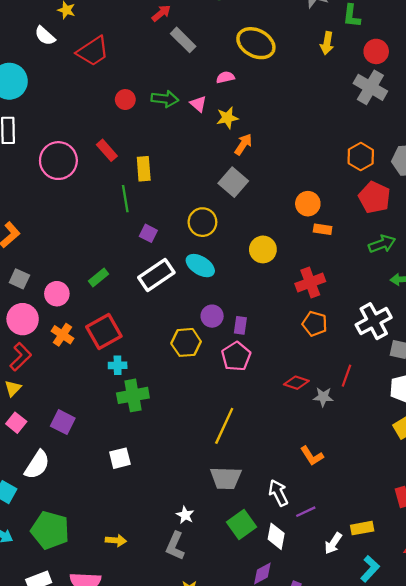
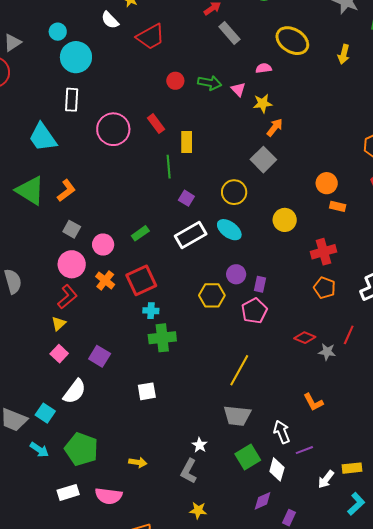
yellow arrow: (327, 43) -> (344, 54), moved

